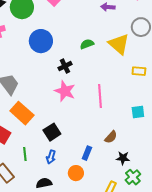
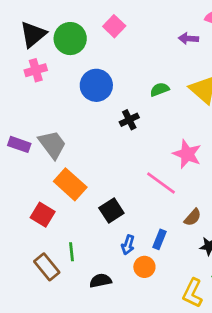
pink star: (65, 91) -> (187, 154), moved
pink line: (100, 96) -> (161, 183), moved, turned -50
green line: (25, 154) -> (72, 252), moved
blue arrow: (51, 157) -> (128, 245), moved

